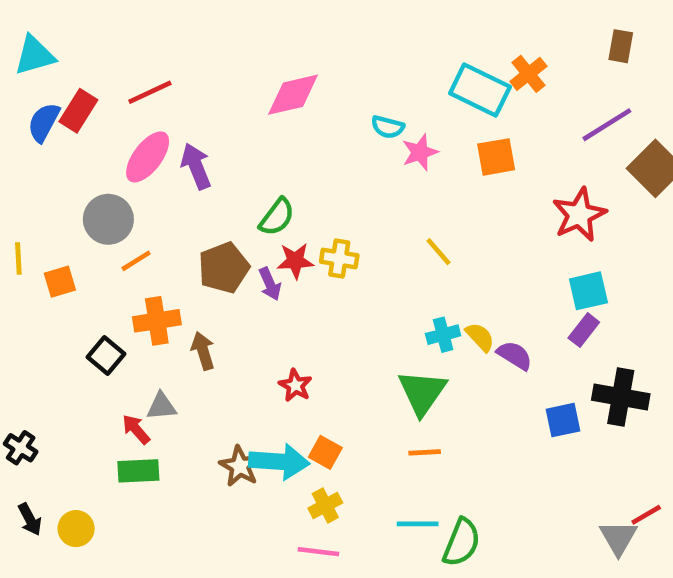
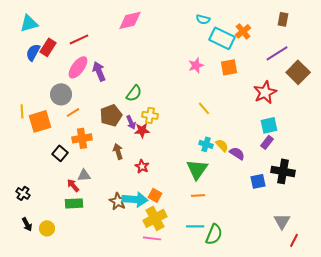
pink diamond: (293, 95) -> (130, 20), moved
cyan semicircle: (388, 127) -> (203, 19), moved
yellow cross: (339, 259) -> (150, 115), moved
red star: (295, 261) -> (142, 130), moved
orange square: (60, 282) -> (40, 121), size x1.6
cyan cross: (443, 335) -> (206, 144), turned 32
brown arrow: (203, 351) -> (118, 151), moved
yellow cross: (325, 505) -> (155, 218), size x1.6
red line: (646, 515) -> (294, 240), moved, turned -32
gray triangle: (618, 538) -> (282, 221), moved

